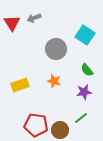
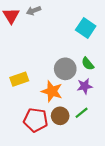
gray circle: (56, 49) -> (65, 69), moved
orange star: (54, 81) -> (52, 91), moved, size x1.5
brown circle: (60, 130) -> (60, 116), moved

